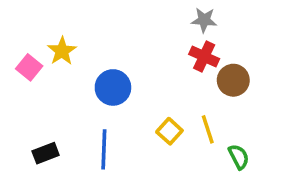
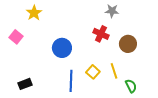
yellow star: (62, 51) -> (34, 13), moved
red cross: (204, 56) -> (101, 34), moved
blue line: (104, 149) -> (71, 81), moved

